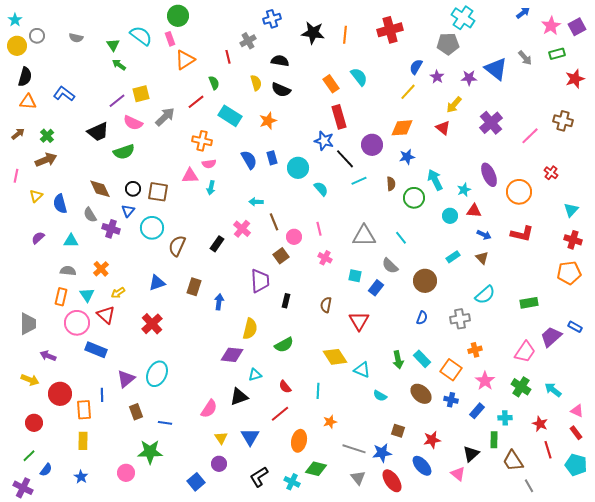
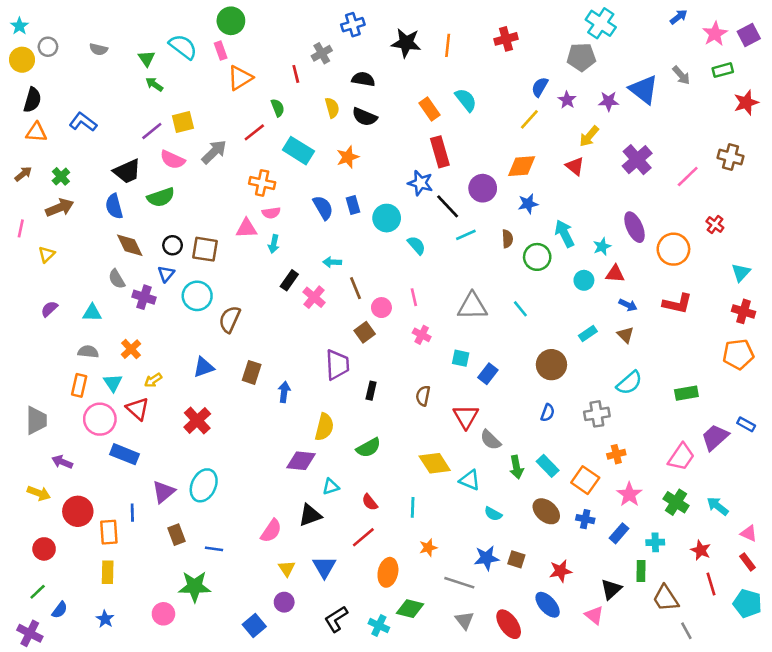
red cross: (390, 30) -> (506, 39), size x0.7
blue semicircle: (60, 204) -> (114, 206), moved
black rectangle: (217, 244) -> (289, 280), moved
gray semicircle: (390, 266) -> (490, 440), moved
blue star: (382, 453) -> (487, 558), moved

